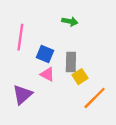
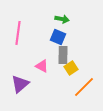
blue square: (45, 54) -> (58, 37), moved

